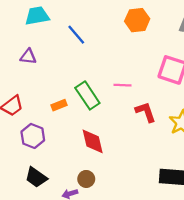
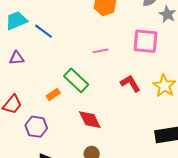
blue line: (76, 35) -> (43, 31), moved
pink line: (123, 85) -> (101, 51), moved

